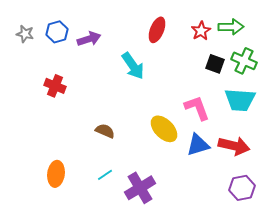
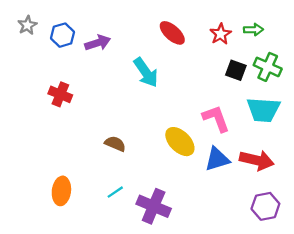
green arrow: (231, 27) -> (253, 30), size x0.7
red ellipse: (157, 30) -> (172, 33), turned -70
gray star: (25, 34) -> (27, 25), moved, turned 30
purple cross: (140, 188) -> (154, 206), turned -36

